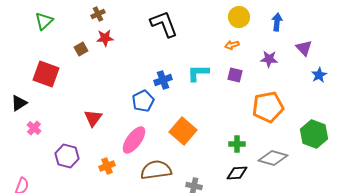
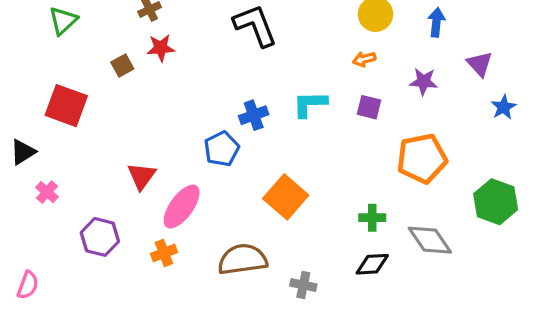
pink ellipse: (134, 140) -> (182, 207), moved
gray diamond: (273, 158) -> (430, 240), turned 40

